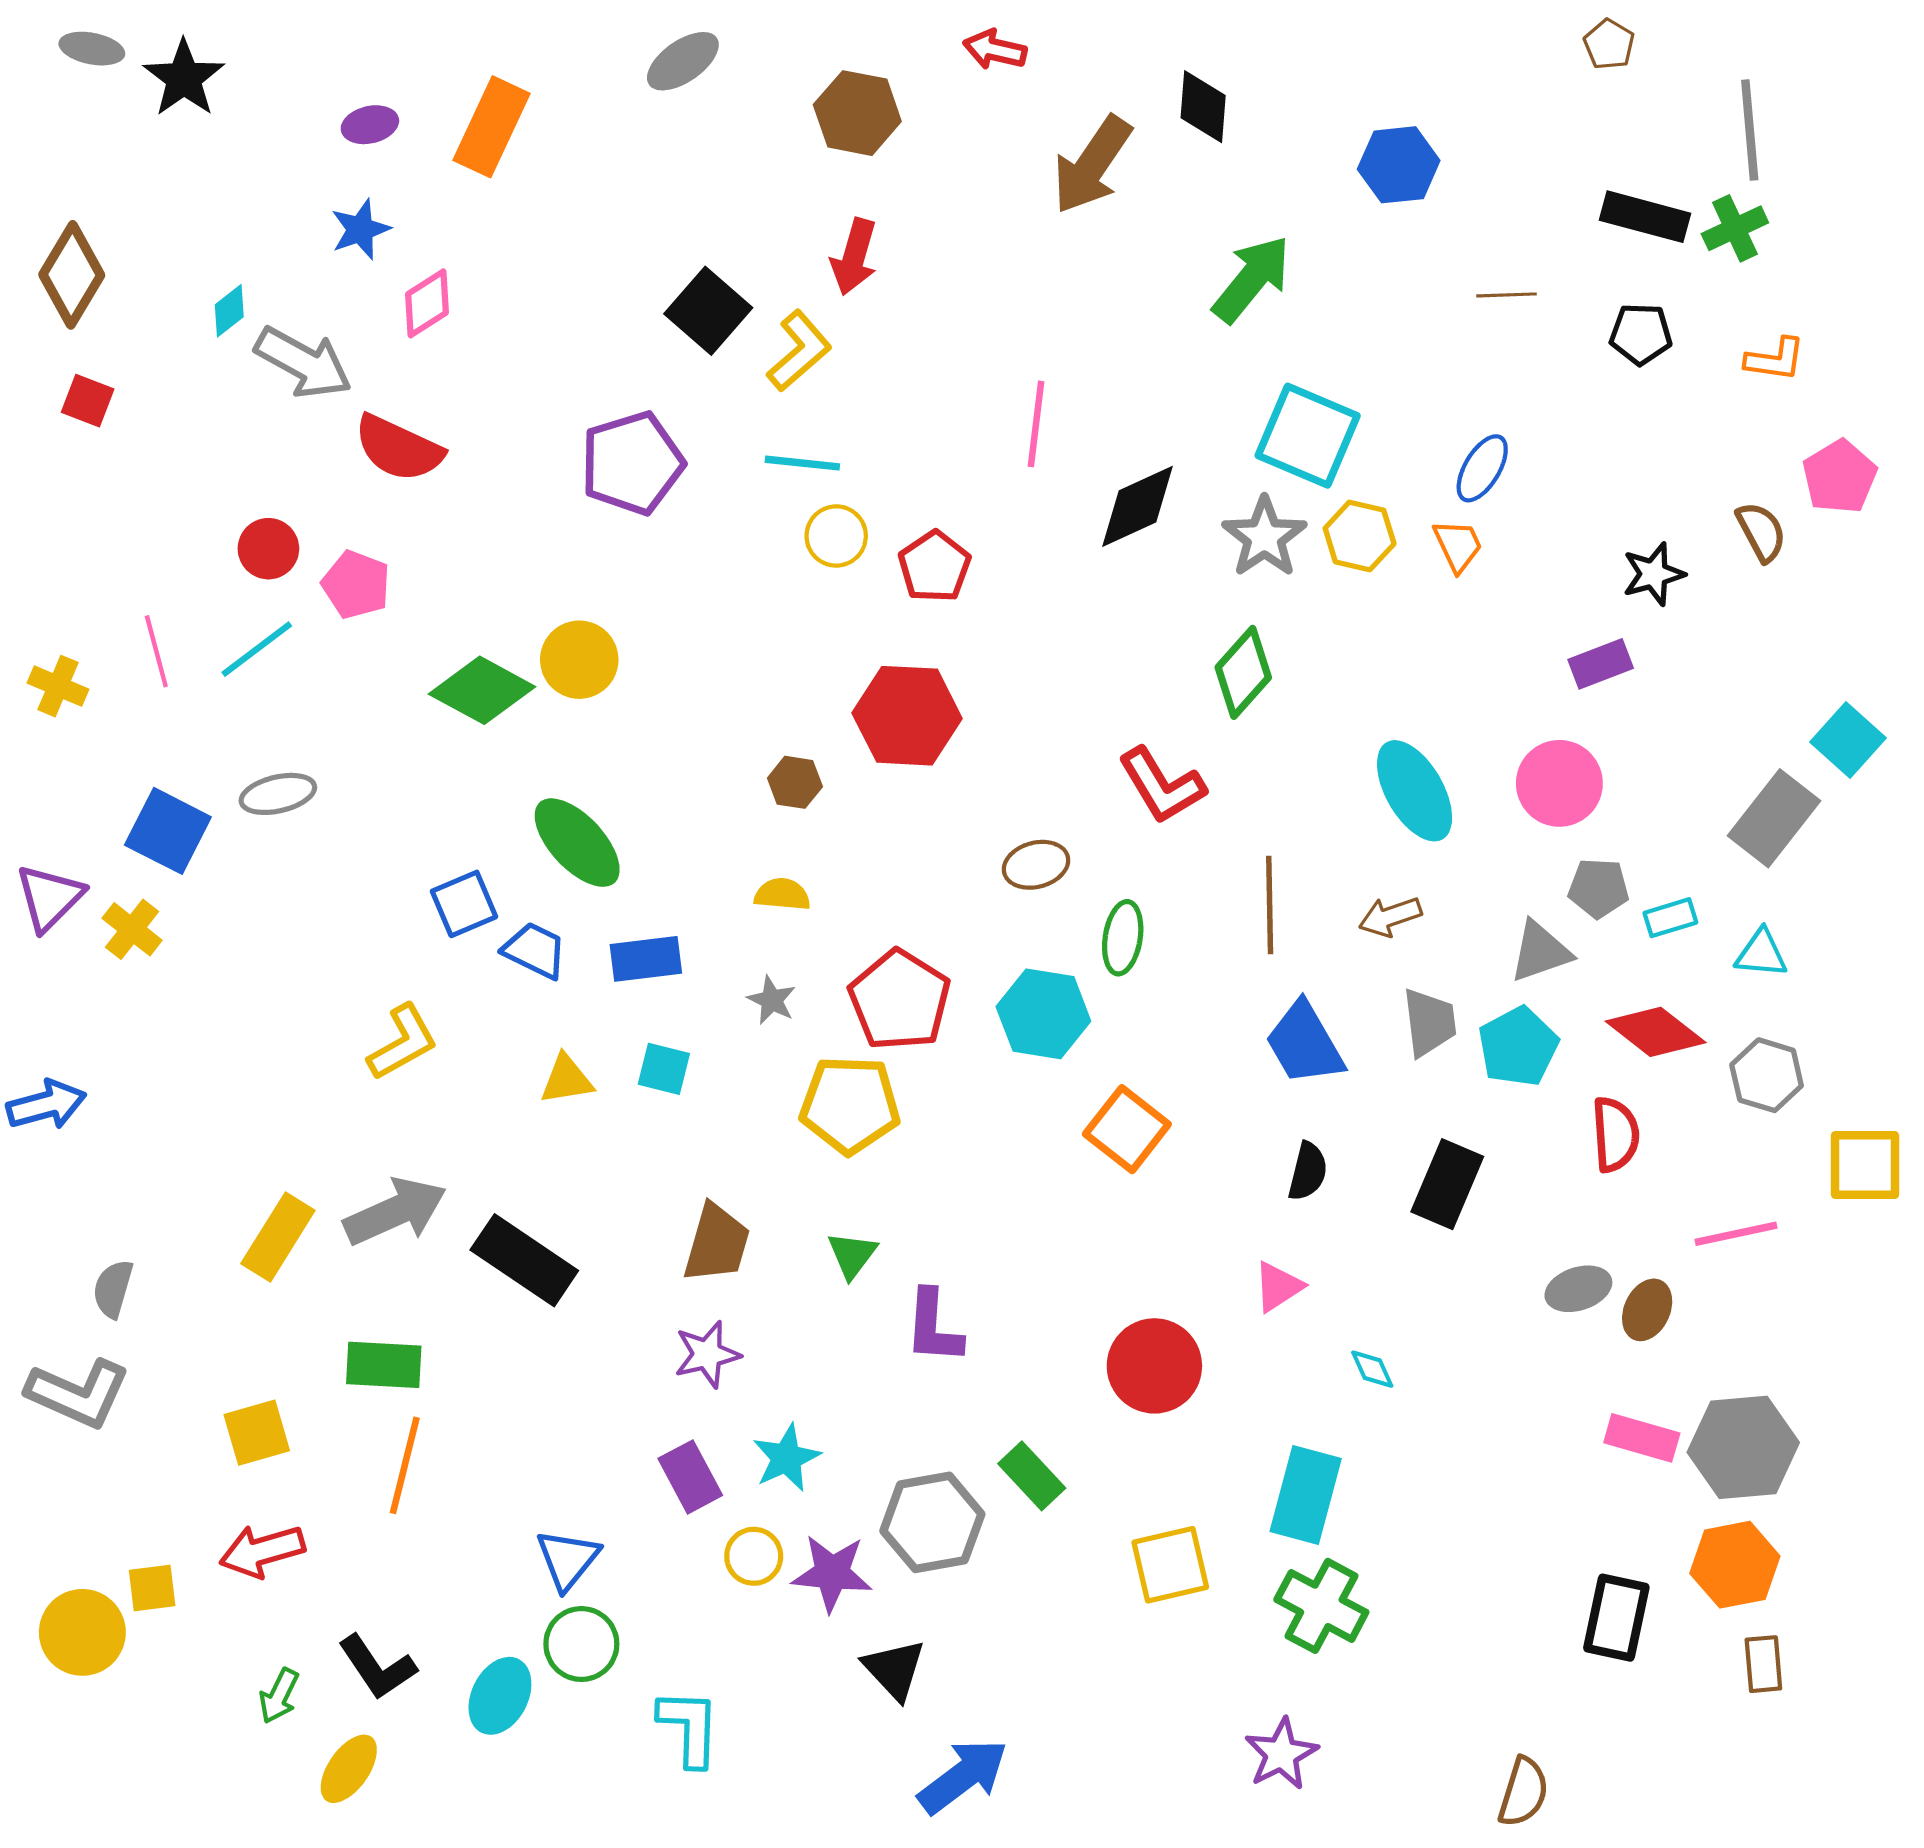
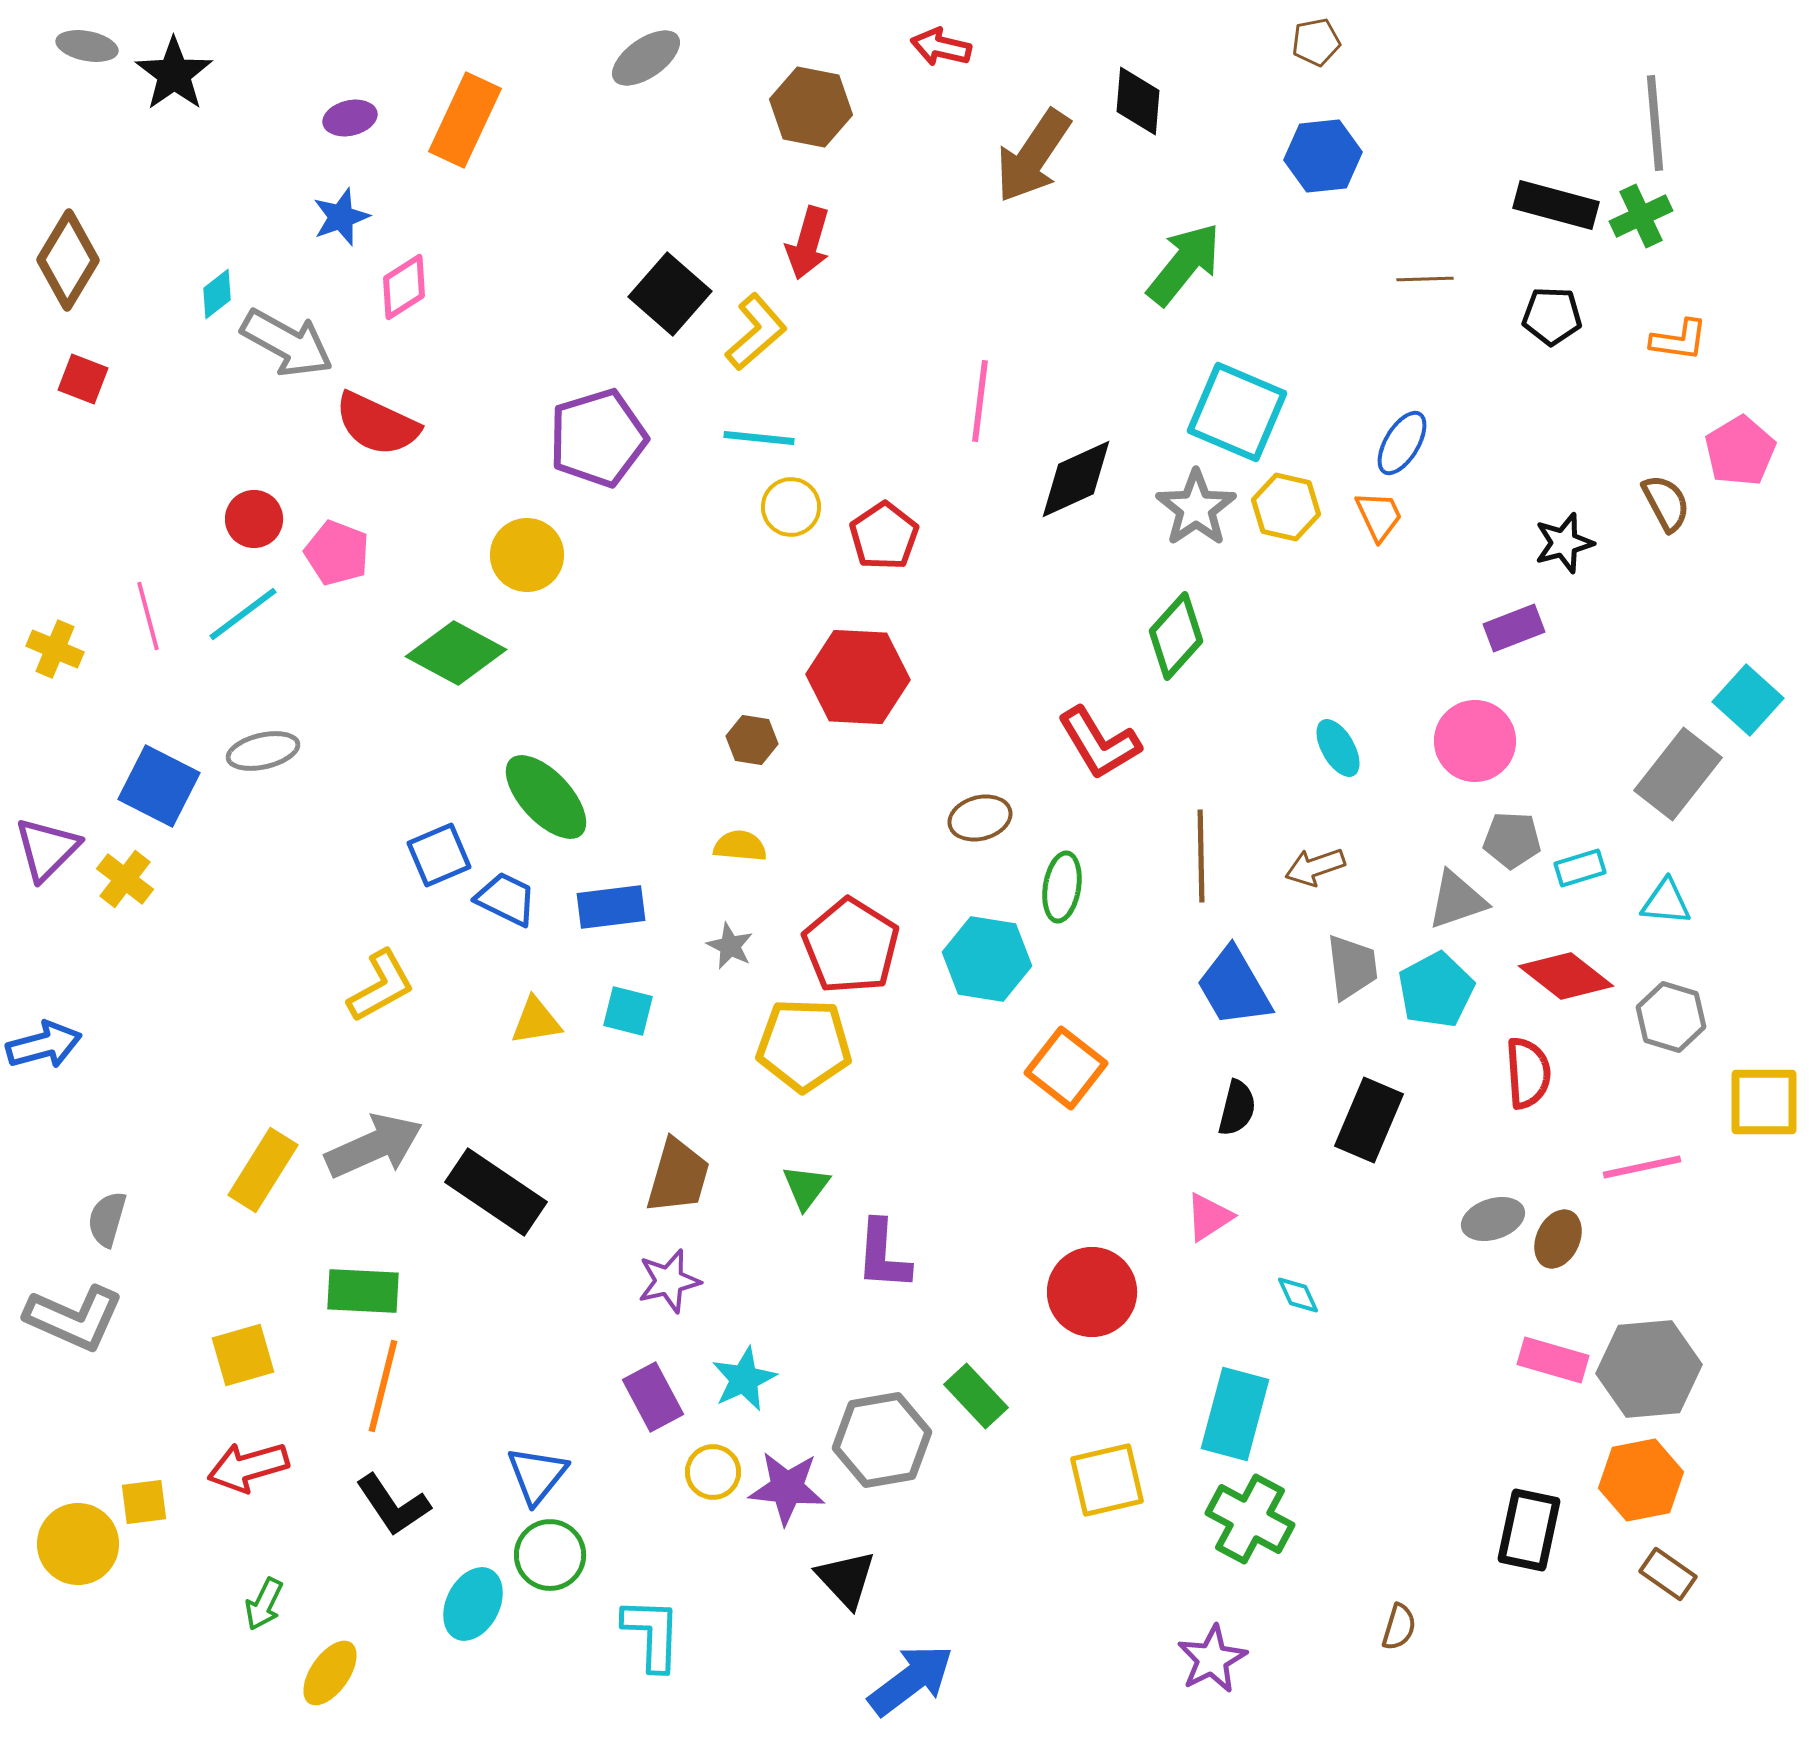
brown pentagon: (1609, 44) -> (1316, 42), moved, turned 30
yellow circle: (579, 660) -> (527, 555), moved
cyan ellipse: (1415, 791) -> (1338, 748), size x0.6
brown rectangle: (1763, 1664) -> (1668, 1574), turned -50
black L-shape: (377, 1667) -> (393, 1505), moved
brown semicircle: (1523, 1792) -> (1399, 1627), moved, size x0.7

